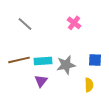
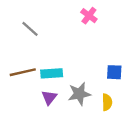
pink cross: (74, 23) -> (89, 16), moved
gray star: (66, 65) -> (79, 94), moved

